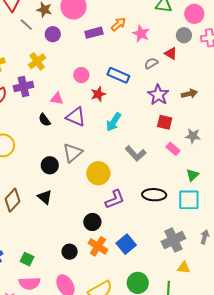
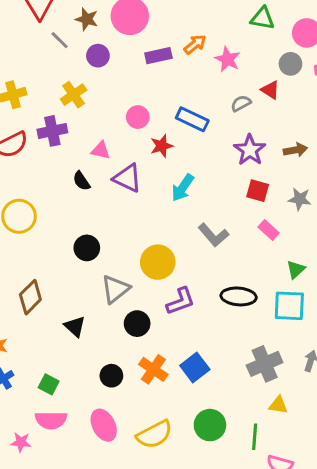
gray star: (193, 136) -> (300, 199), moved
gray triangle: (73, 153) -> (115, 289), moved
black triangle: (45, 197) -> (75, 326), moved
black circle: (92, 222) -> (137, 324), moved

